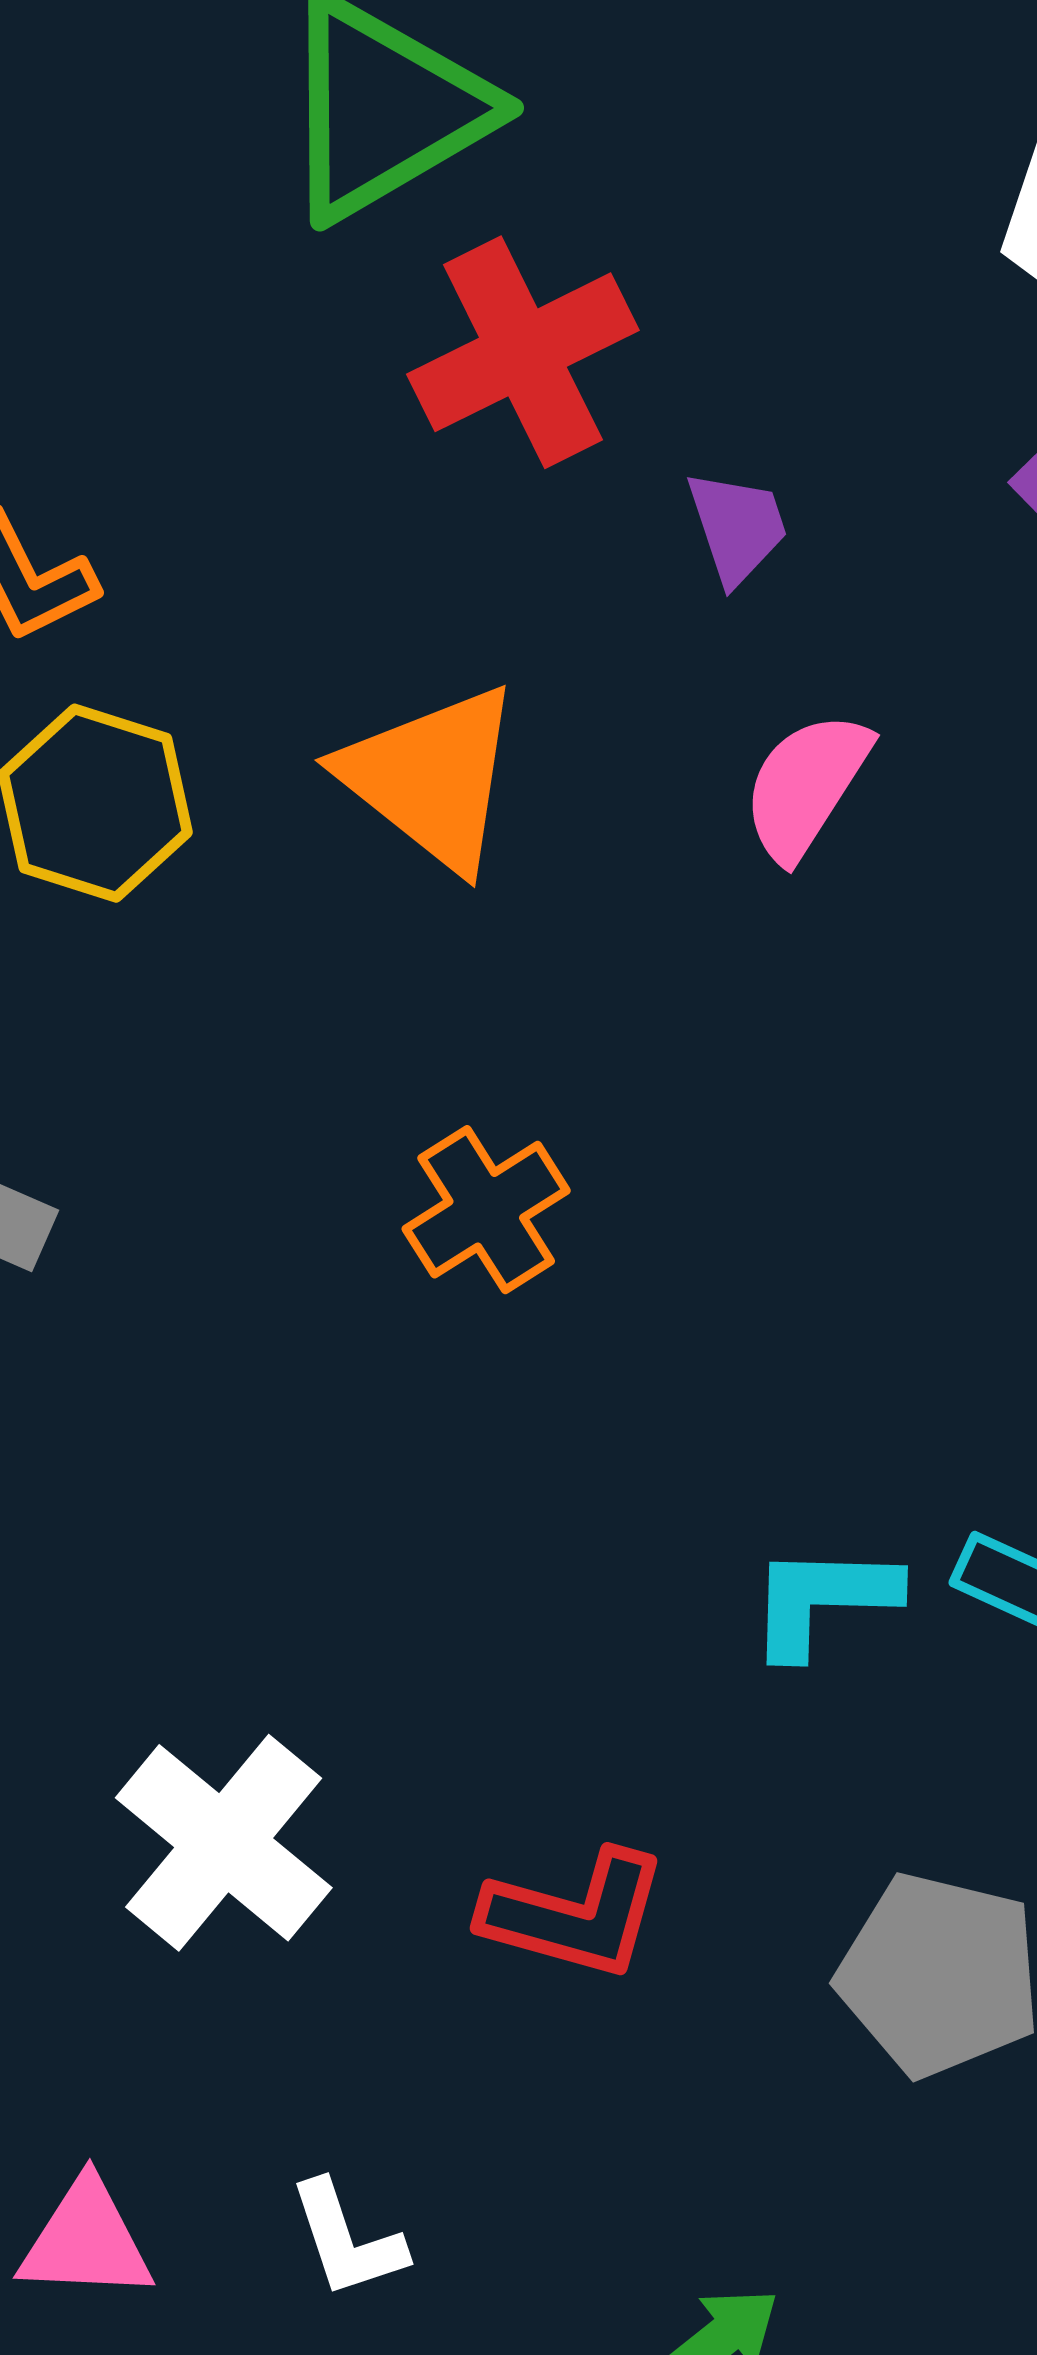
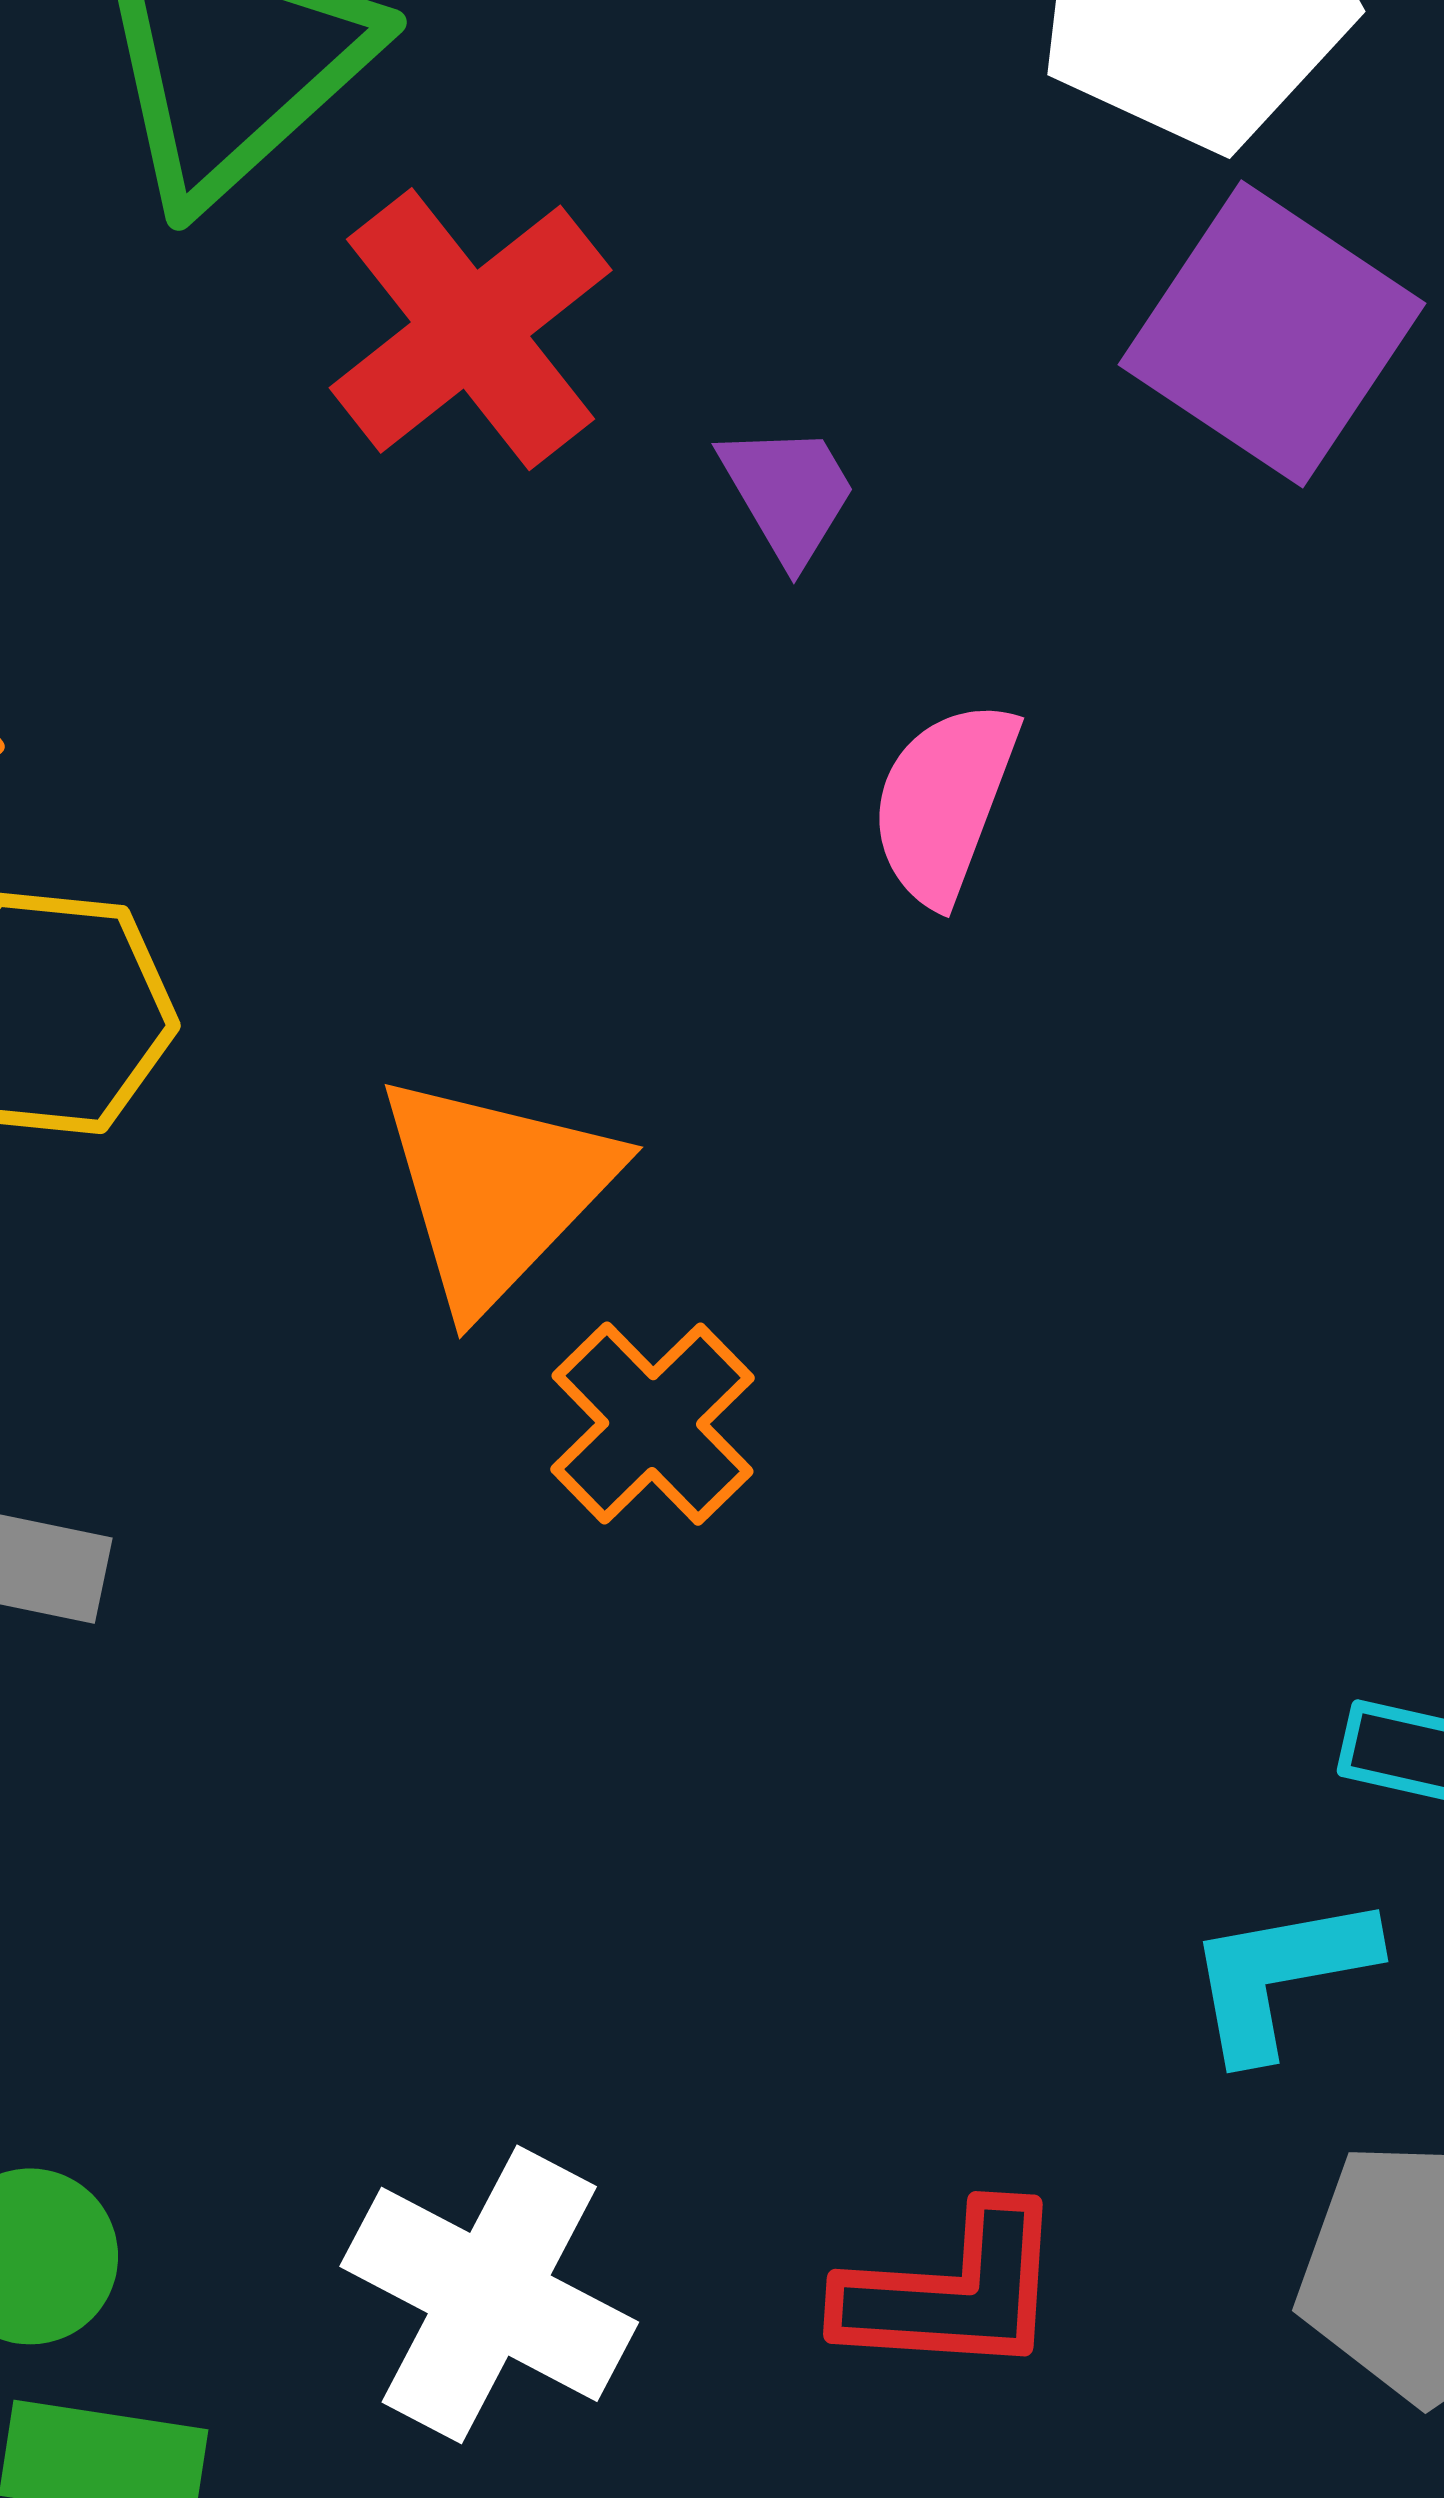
orange triangle: (431, 778) -> (496, 1190), moved, turned 47
cyan L-shape: (823, 1600) -> (1280, 1976), moved

